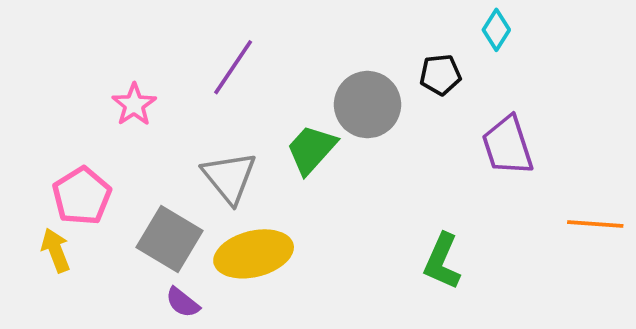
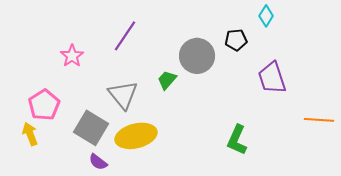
green trapezoid: (311, 149) -> (167, 80), size x0.7

